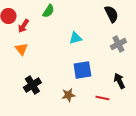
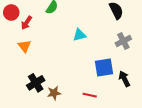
blue square: (82, 70) -> (104, 68), moved
brown star: (68, 95) -> (54, 93), moved
red line: (102, 98) -> (90, 95), moved

